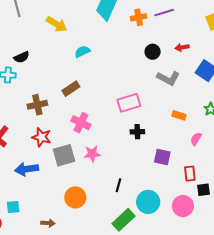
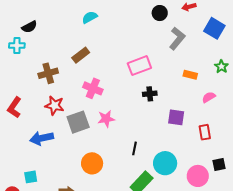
gray L-shape: (168, 78) -> (177, 38), turned -75
pink semicircle: (196, 139) -> (209, 97), turned 32
black square: (203, 190) -> (219, 164), moved
pink circle: (183, 206) -> (198, 176), moved

